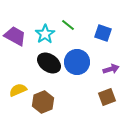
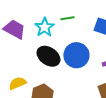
green line: (68, 25) -> (67, 18), turned -48

